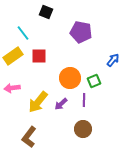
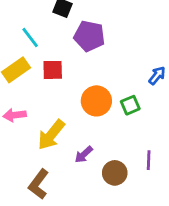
purple pentagon: (81, 32) -> (89, 36), moved
purple line: (84, 100) -> (149, 160), moved
purple arrow: (61, 104) -> (84, 155), moved

